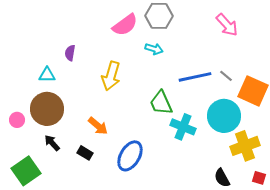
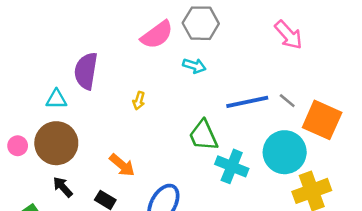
purple semicircle: (70, 53) -> (86, 71), size x1.8
yellow arrow: (111, 76) -> (139, 101), size x0.5
pink circle: (17, 120) -> (18, 146), moved

